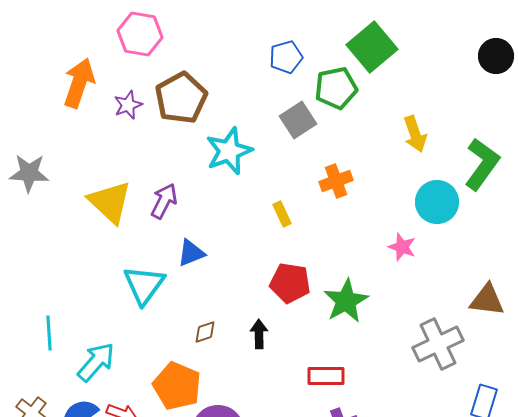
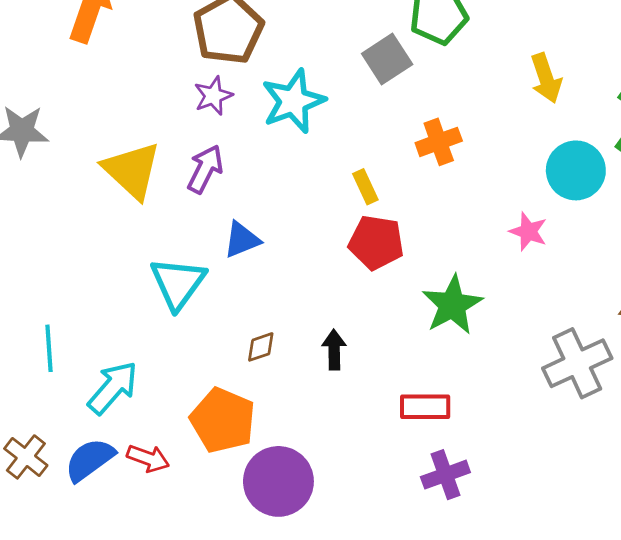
purple star: (128, 105) -> (213, 96), moved
red pentagon: (290, 283) -> (376, 242), moved

